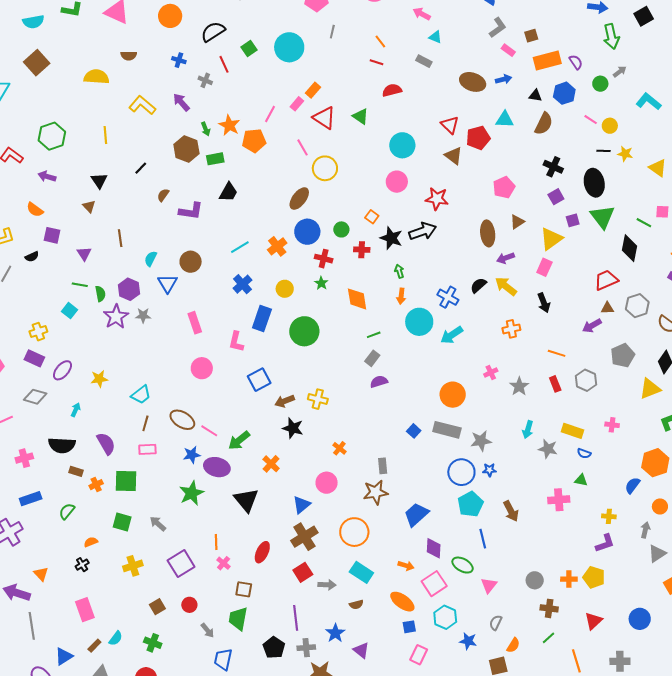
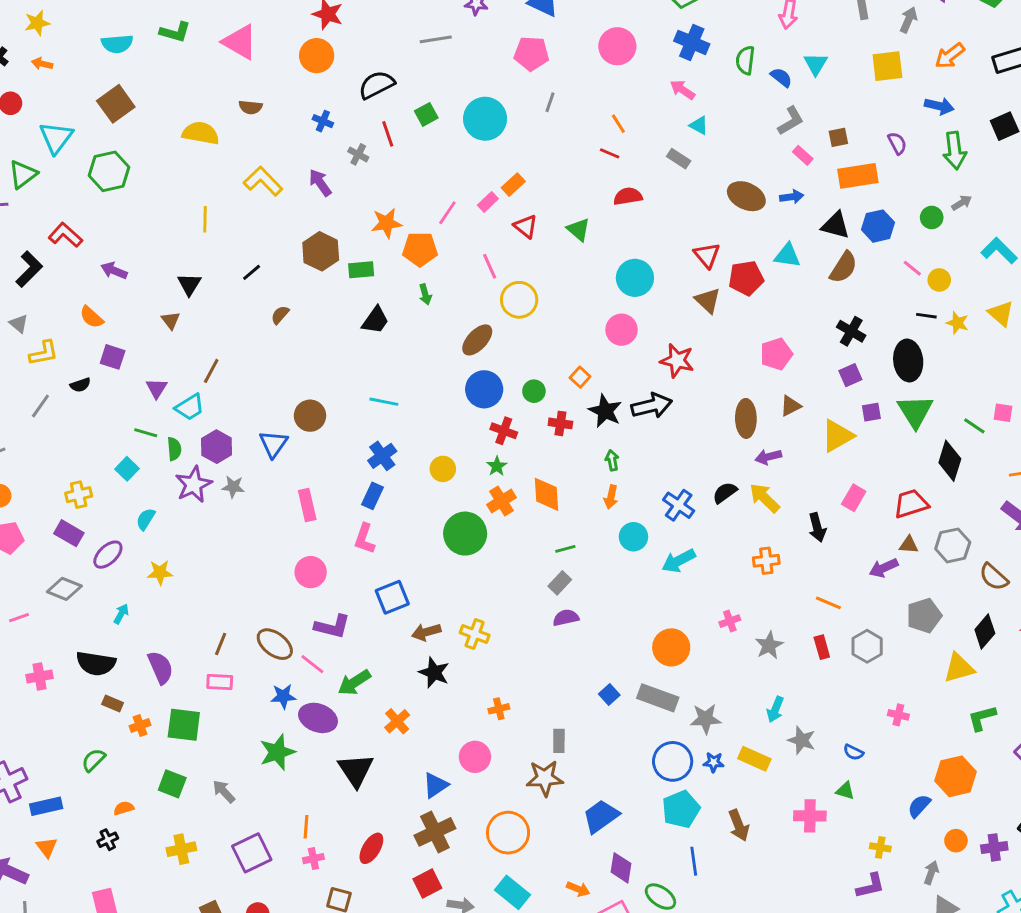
purple semicircle: (576, 62) -> (897, 143), moved
black triangle: (535, 96) -> (836, 225), size x1.5
red triangle: (324, 118) -> (526, 226), size x0.7
orange star: (229, 125) -> (387, 223), turned 30
green arrow: (206, 129) -> (425, 294), moved
green hexagon: (52, 136) -> (109, 171), moved
yellow triangle: (658, 168) -> (1001, 313), moved
purple L-shape: (191, 211) -> (332, 627), moved
brown line: (120, 238) -> (211, 371), turned 30
orange cross: (277, 246) -> (501, 501), moved
cyan line: (240, 247) -> (384, 402), turned 36
cyan semicircle: (151, 259) -> (146, 519), moved
pink rectangle: (544, 267) -> (854, 498), moved
blue rectangle: (262, 319) -> (373, 496), moved, size x0.7
cyan circle: (419, 322) -> (633, 537), size x0.7
cyan trapezoid: (141, 395) -> (190, 407), moved
yellow rectangle: (573, 431) -> (754, 759), moved
orange cross: (339, 448) -> (499, 709), turned 32
blue rectangle: (31, 499) -> (46, 806), moved
pink cross: (224, 563) -> (313, 859), turned 32

